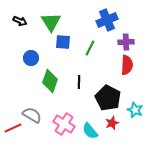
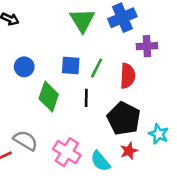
green triangle: (51, 22) -> (82, 20), moved
blue square: (63, 42) -> (71, 66), moved
green line: (90, 48) -> (97, 68), moved
red semicircle: (127, 65) -> (128, 76), moved

